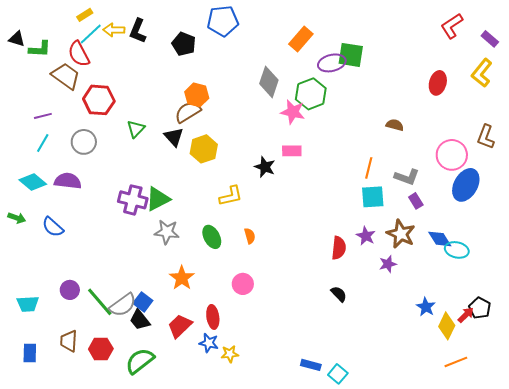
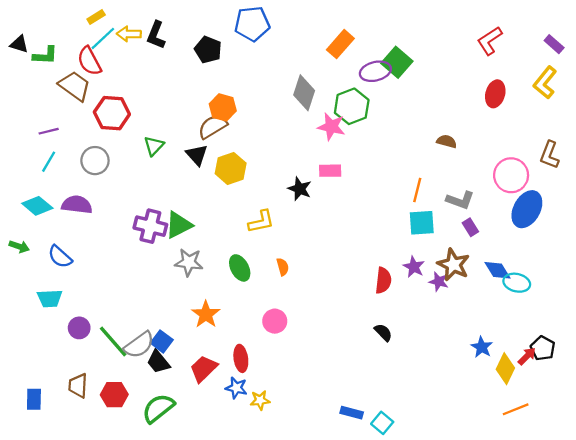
red L-shape: (452, 26) -> (490, 41), moved
green square: (351, 55) -> (397, 62), turned 32
purple star: (388, 264) -> (439, 282), moved, turned 30
cyan trapezoid: (28, 304) -> (50, 299), moved

